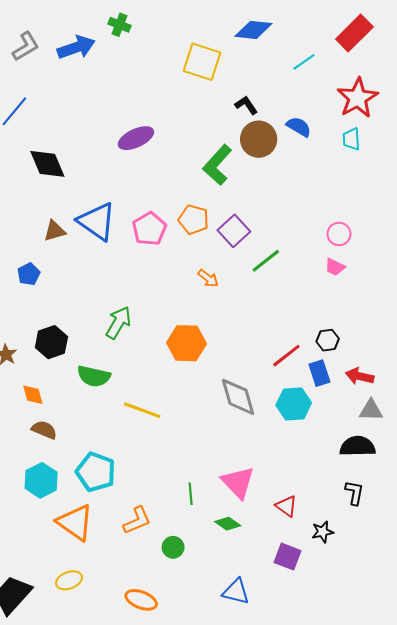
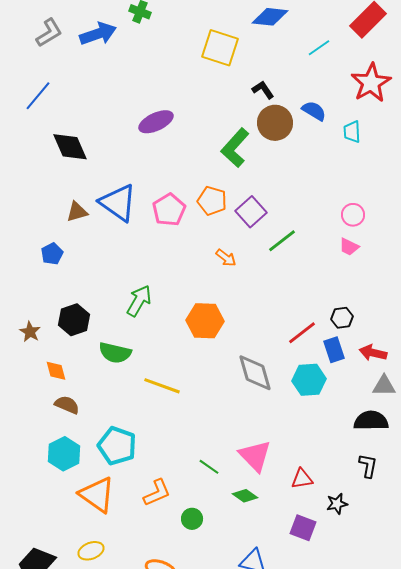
cyan trapezoid: (351, 139) -> (352, 132), moved
green line: (191, 494) -> (209, 467), turned -50
red triangle: (286, 506) -> (302, 479), turned -45

